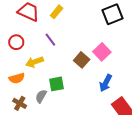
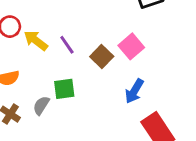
purple line: (50, 40) -> (67, 45), moved
yellow arrow: (34, 62) -> (36, 40), moved, turned 54

